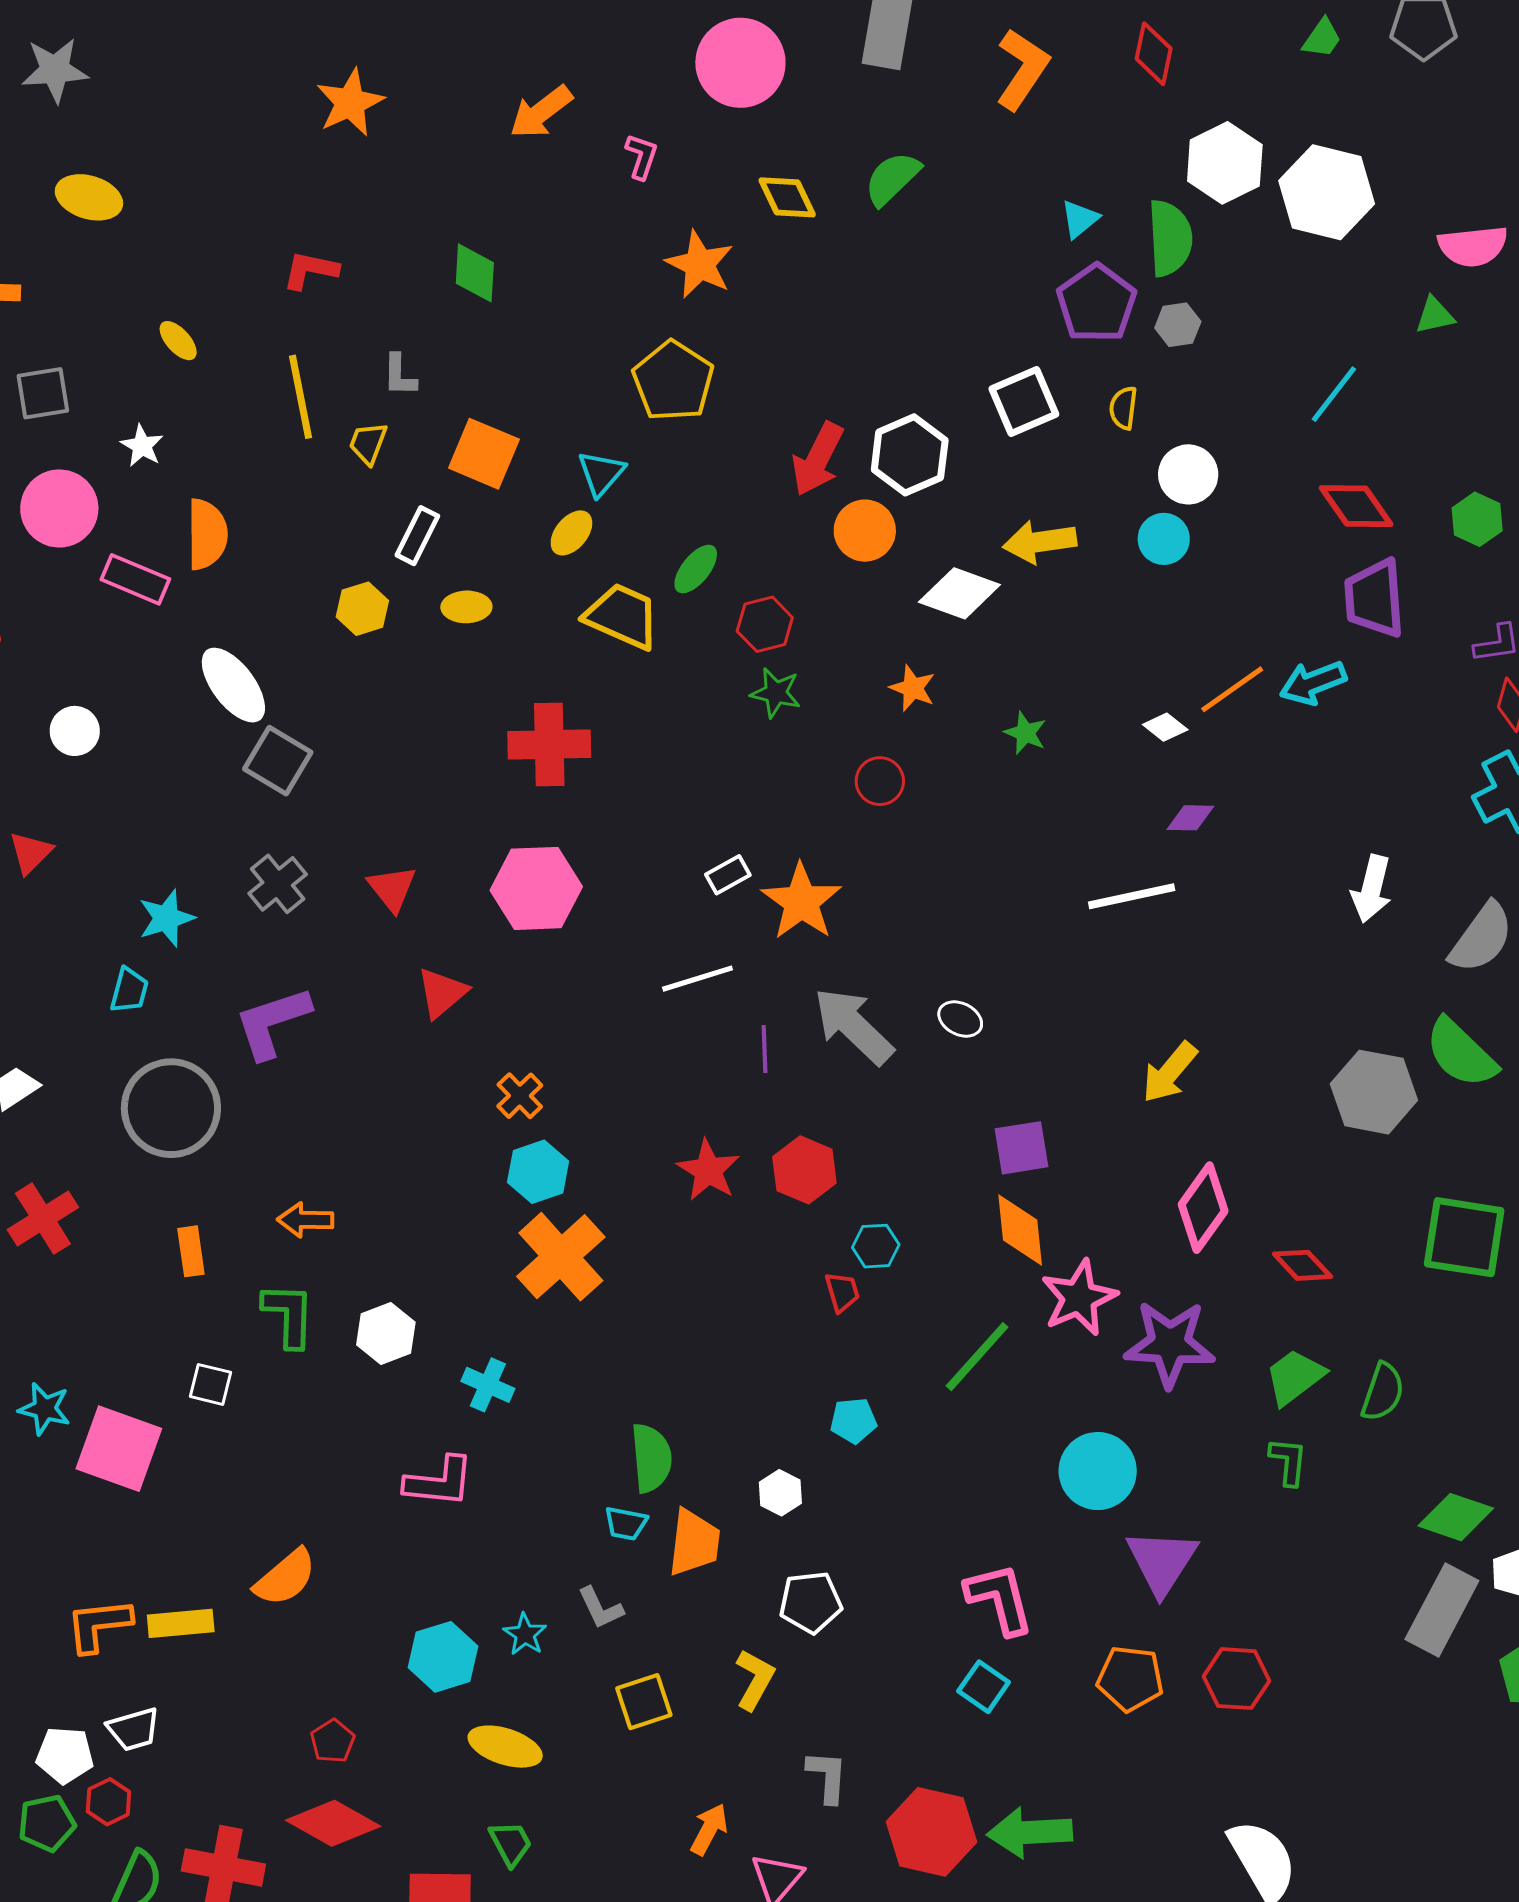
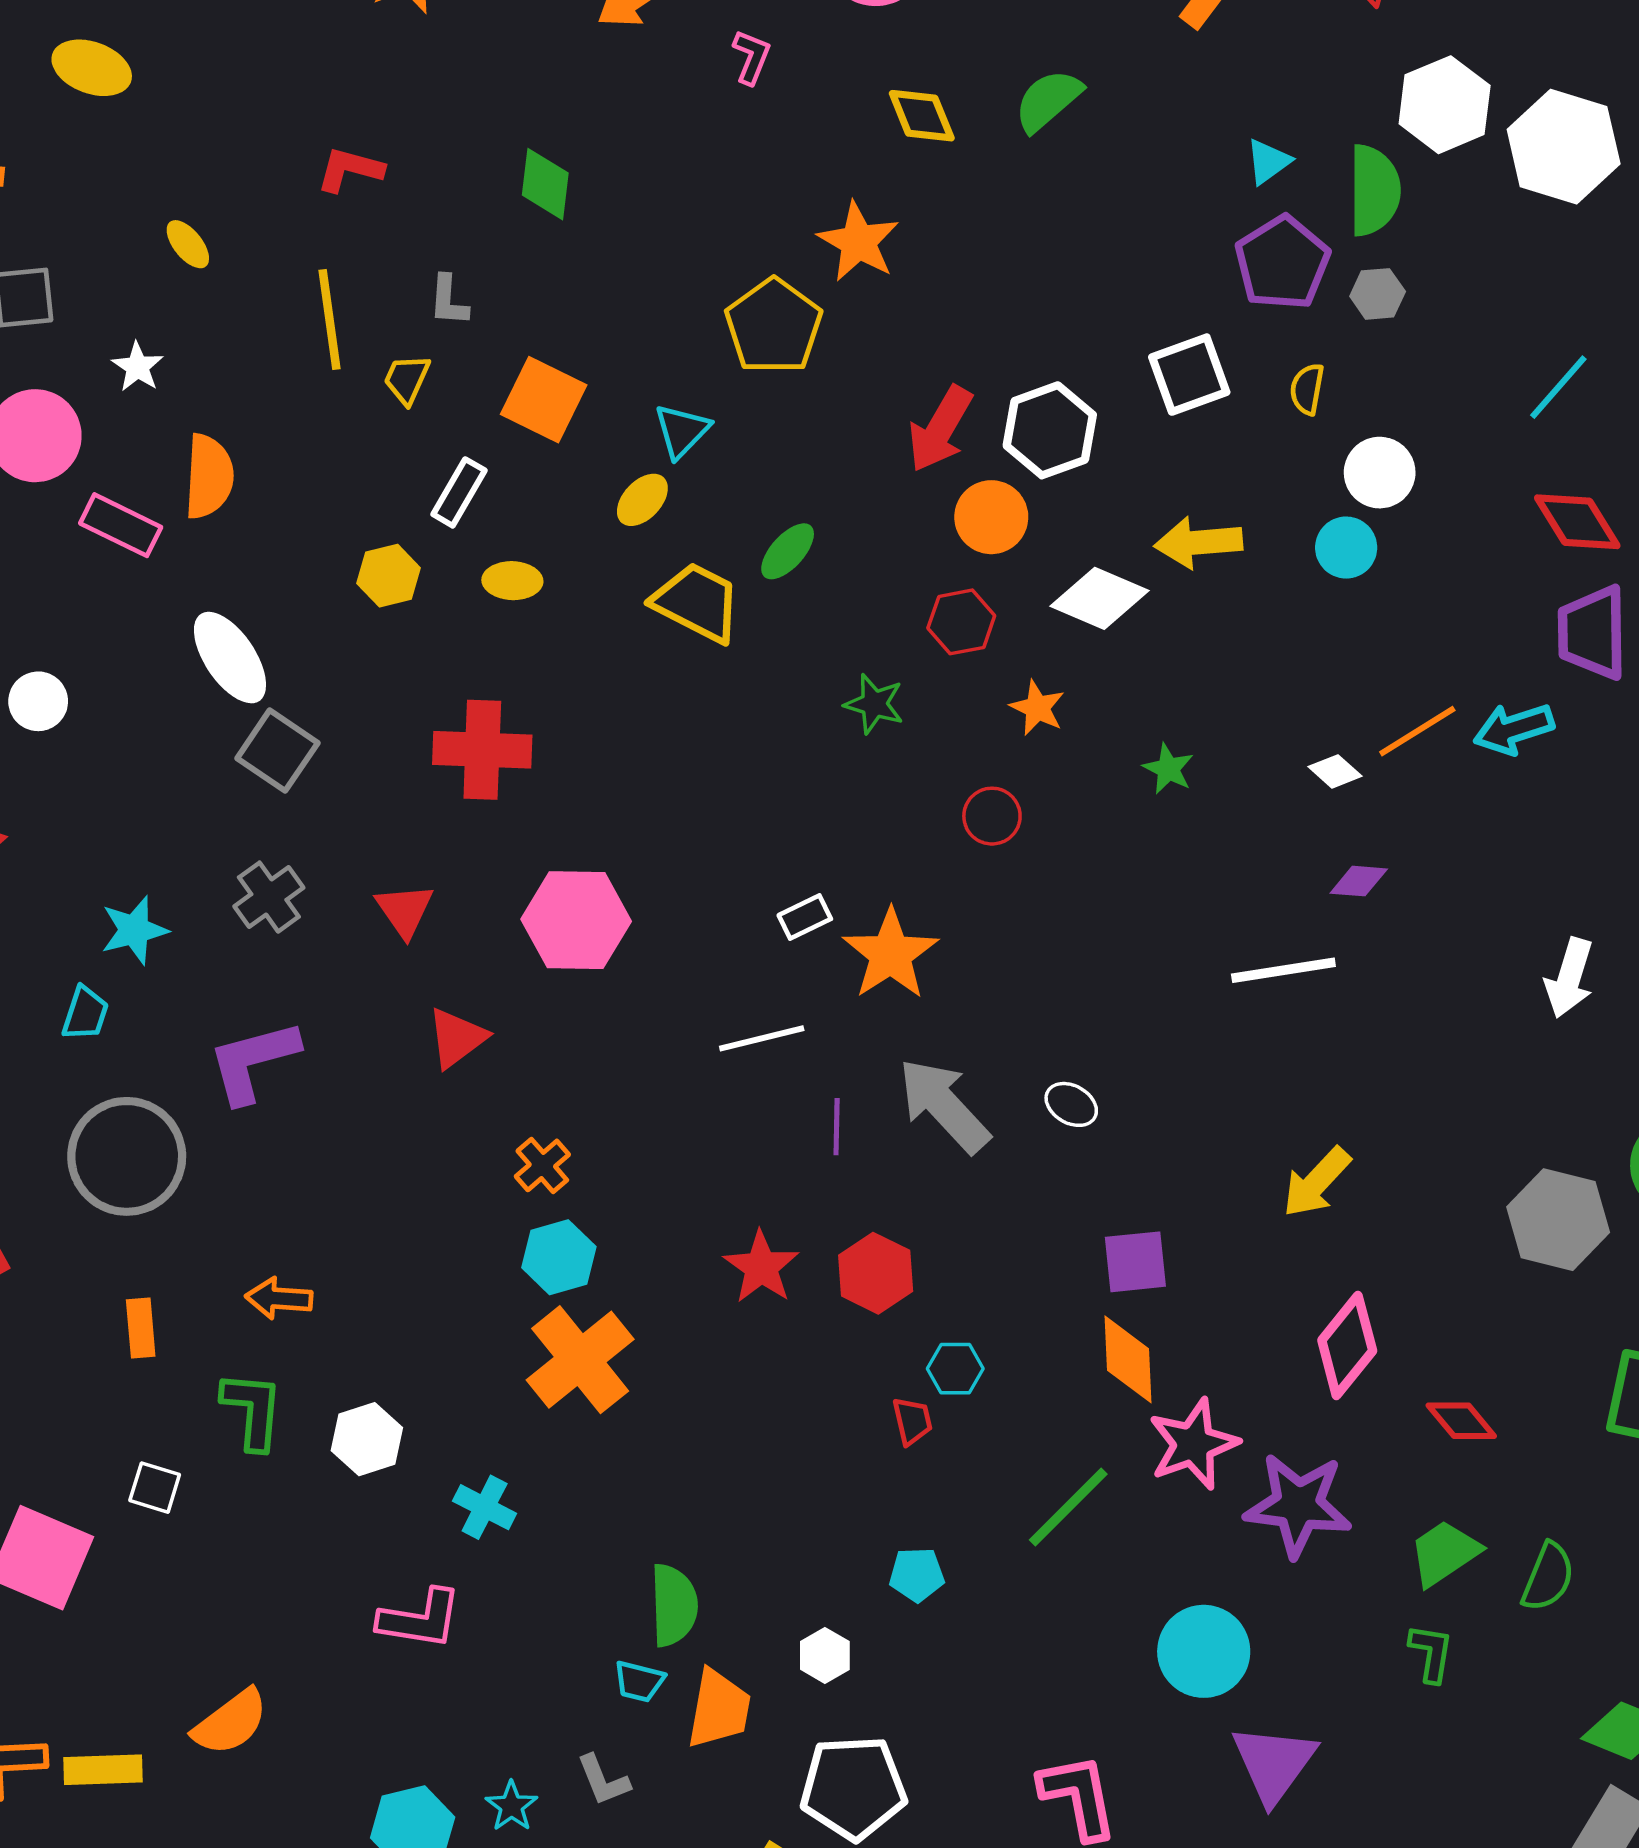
orange star: (700, 264) -> (858, 242), moved
red hexagon: (765, 624) -> (961, 622), moved
red cross: (549, 745) -> (482, 750), moved
white pentagon: (811, 1602) -> (853, 1788), size x1.4

